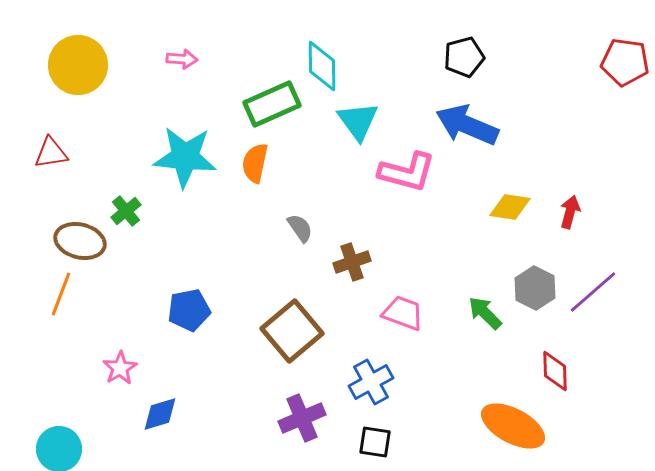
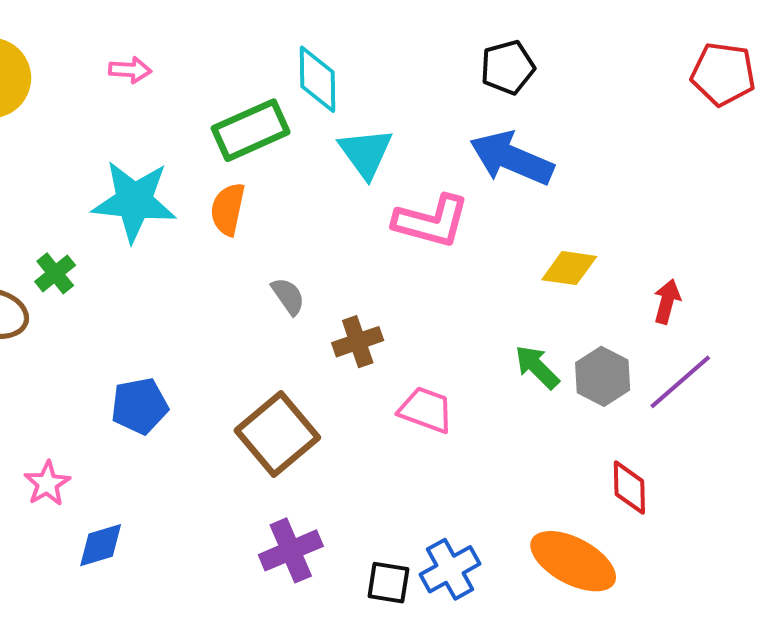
red arrow: (570, 212) -> (667, 302), moved
green arrow: (485, 313) -> (537, 367), moved
blue cross: (371, 382) -> (450, 569), moved

